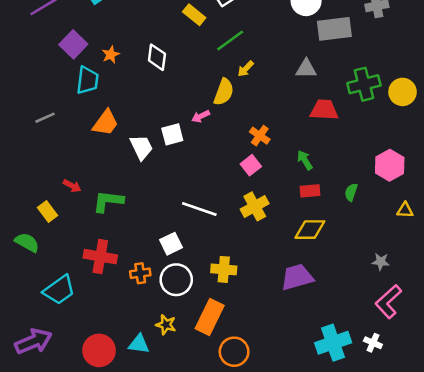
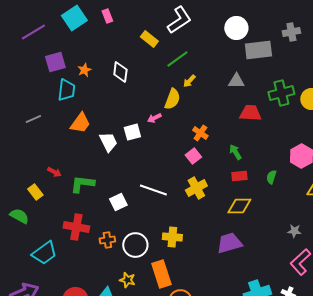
purple square: (73, 44) -> (55, 62), turned 30
white square: (171, 244) -> (118, 202), moved
orange rectangle: (210, 317) -> (161, 274), turned -44

